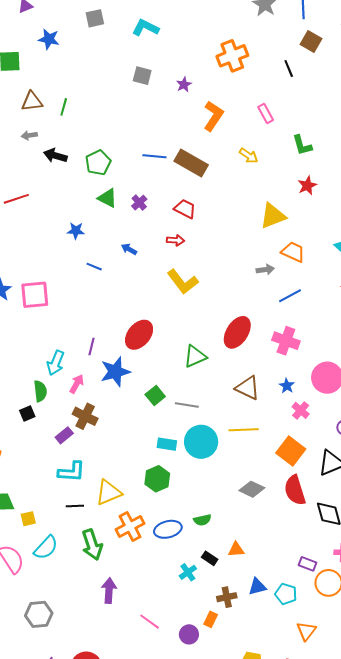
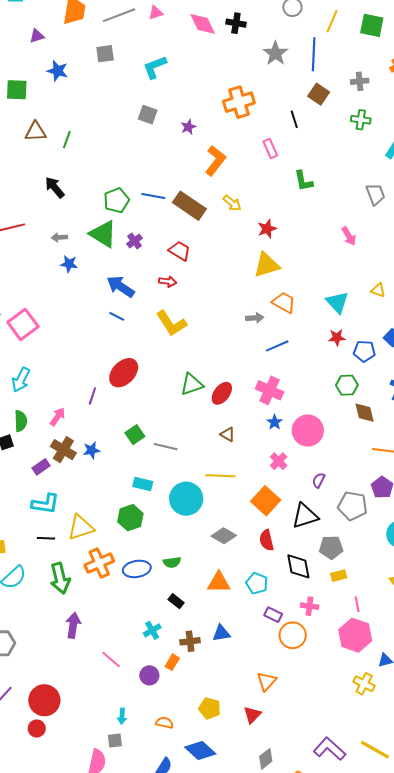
cyan L-shape: (145, 28) -> (155, 67), turned -52
pink rectangle: (266, 113) -> (270, 148), moved
gray arrow: (29, 135) -> (59, 237), moved
green L-shape: (302, 145) -> (303, 181), moved
black arrow: (55, 156) -> (55, 187), turned 30
yellow arrow: (249, 156) -> (232, 203), moved
green pentagon: (98, 163) -> (116, 200), moved
red star: (307, 185) -> (267, 229), moved
green triangle: (107, 198) -> (103, 234), size x1.4
blue arrow: (129, 249) -> (121, 287), size x1.8
blue line: (94, 267) -> (117, 316), moved
pink square: (35, 295) -> (23, 324), turned -36
red ellipse: (237, 332) -> (222, 393), moved, size x0.7
purple line: (91, 346) -> (92, 396), moved
green triangle: (195, 356) -> (192, 384), moved
cyan arrow: (56, 363) -> (21, 380), moved
blue star: (115, 372) -> (92, 450), moved, size x0.6
blue star: (287, 386) -> (275, 422), moved
brown triangle: (248, 388) -> (228, 434), size x0.6
cyan circle: (201, 442) -> (186, 499), moved
red semicircle: (295, 490) -> (267, 540), size x0.7
orange triangle: (236, 550) -> (219, 582), moved, size x1.4
cyan cross: (188, 572) -> (152, 630), moved
cyan pentagon: (286, 594) -> (257, 583), moved

